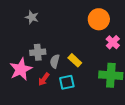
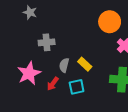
gray star: (32, 17) -> (30, 12), moved
gray cross: (38, 52) -> (47, 42), moved

